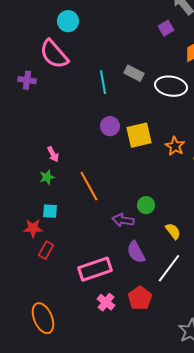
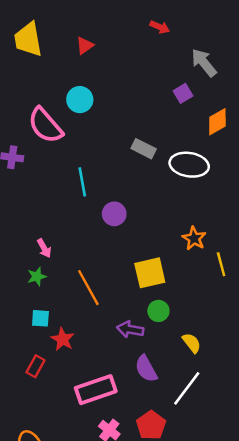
cyan circle: (68, 21) -> (80, 100), moved
cyan line: (103, 82) -> (82, 182), moved
yellow square: (139, 135) -> (150, 273), moved
red star: (33, 228) -> (63, 339), moved, turned 30

